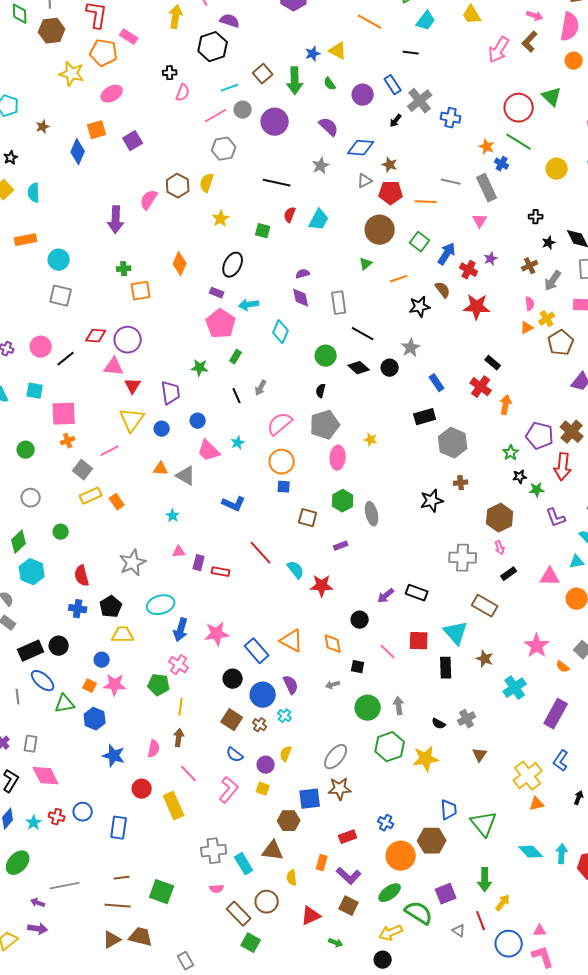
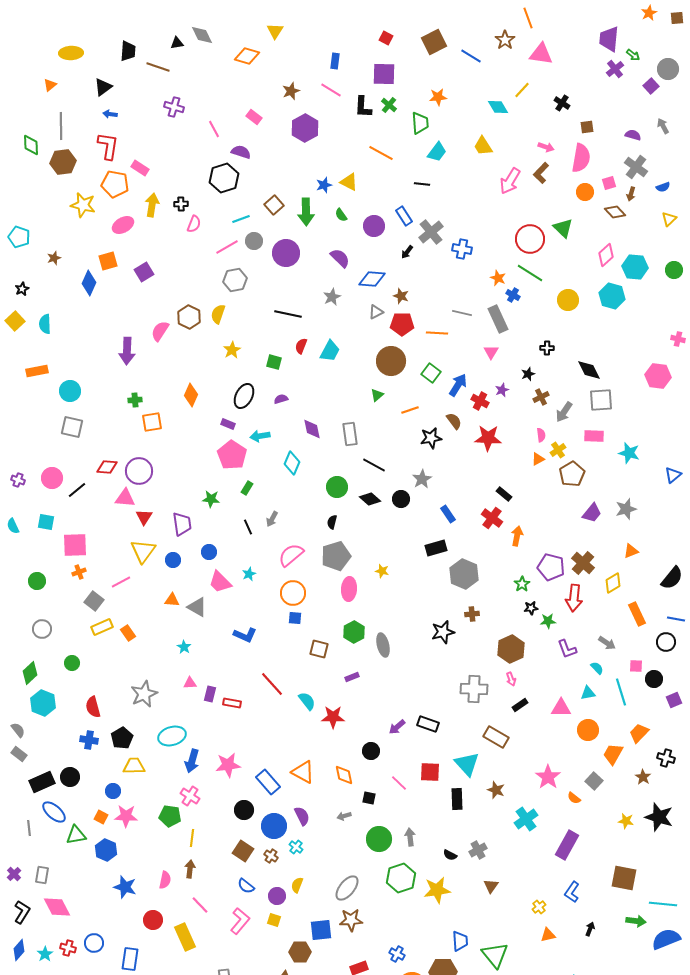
yellow arrow: (176, 17) -> (152, 205), moved
black star: (549, 243) -> (528, 374), moved
purple semicircle: (303, 274) -> (281, 399), moved
yellow cross: (528, 776) -> (539, 907), size x0.5

